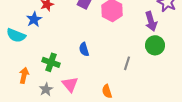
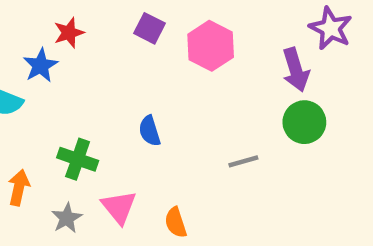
gray line: (127, 63) -> (243, 161), turned 56
orange semicircle: (107, 91) -> (176, 222), moved

